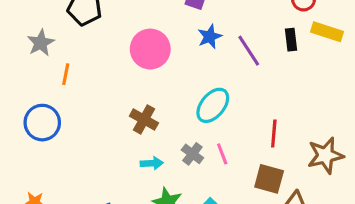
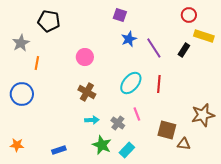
black rectangle: (291, 40) -> (184, 50), moved, turned 40
pink circle: (150, 49) -> (85, 57), moved, size x0.7
red line: (274, 134) -> (159, 84), moved
gray cross: (192, 154) -> (118, 123), moved

